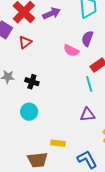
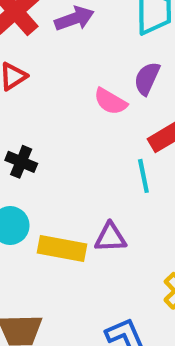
purple triangle: (87, 115) -> (110, 237), moved
yellow rectangle: (58, 143) -> (62, 249), moved, size x1.5

